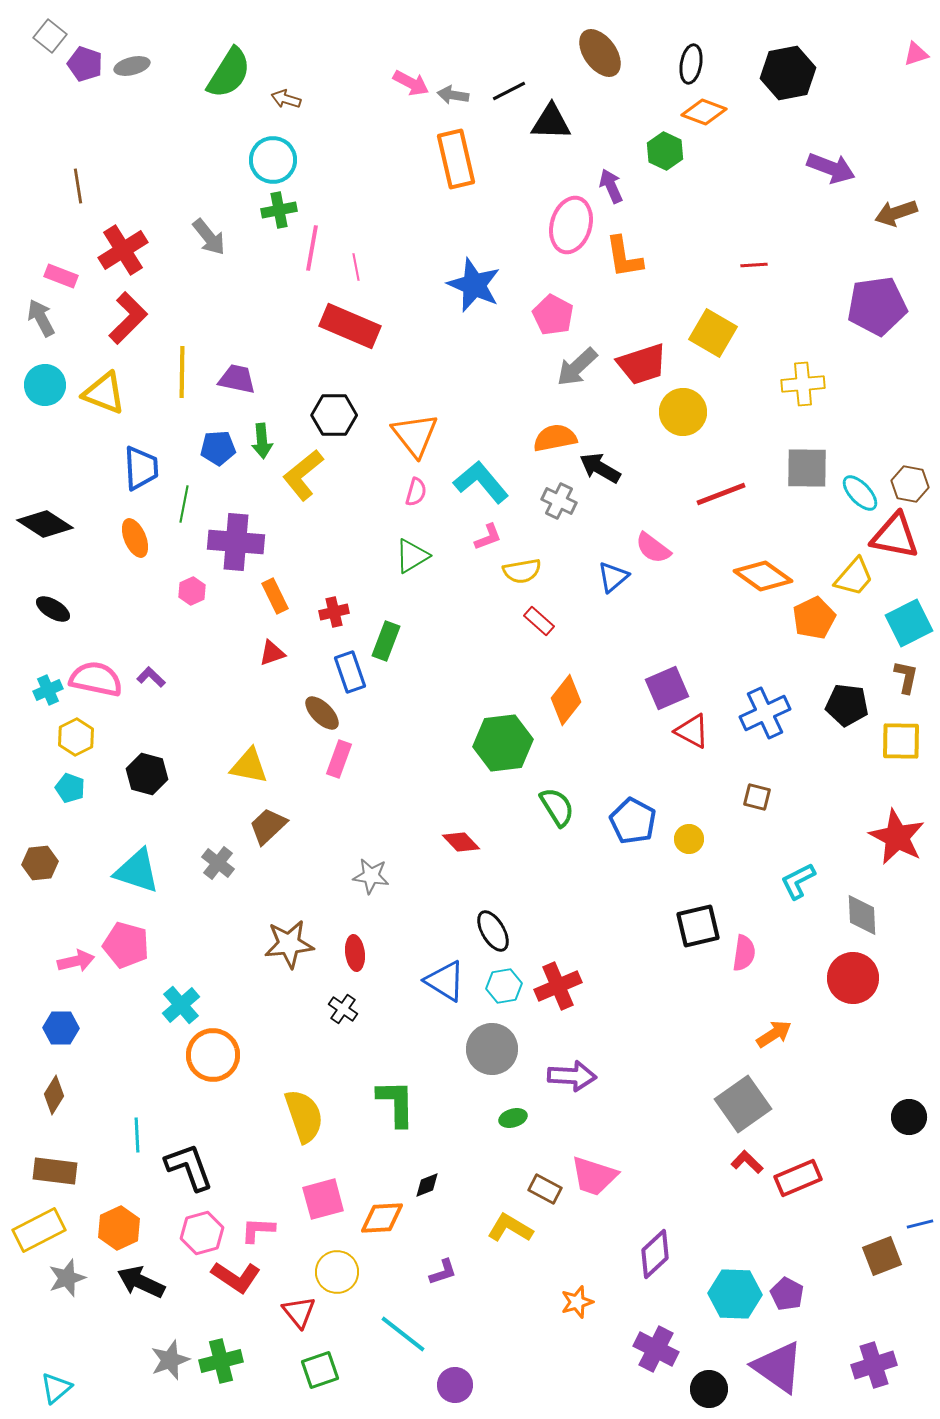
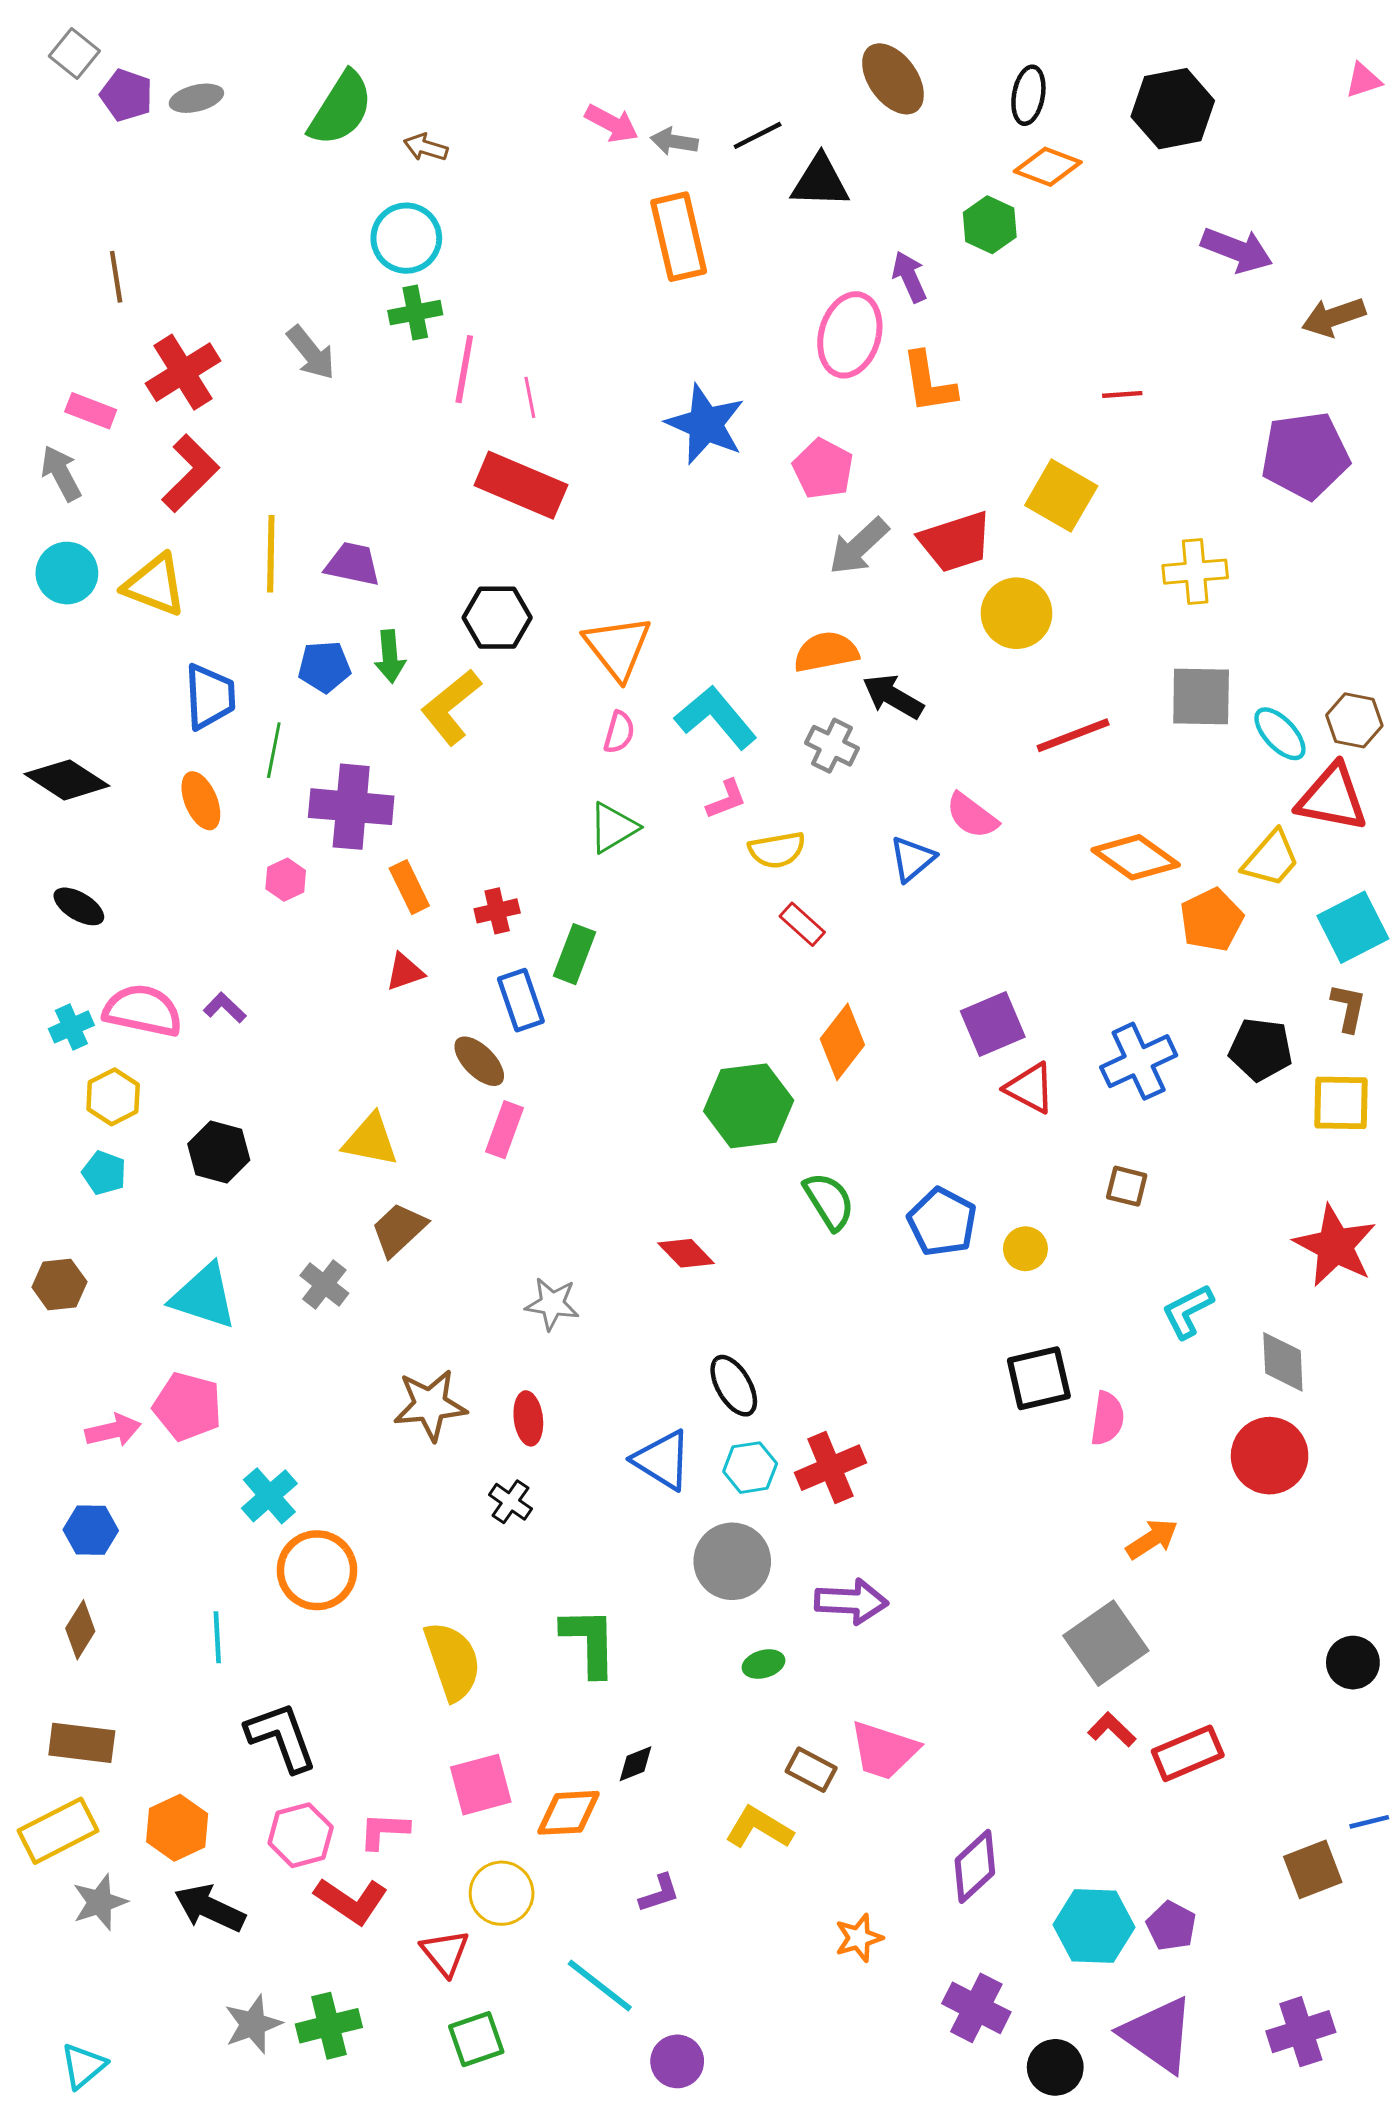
cyan line: (137, 1135) -> (217, 1637), moved

